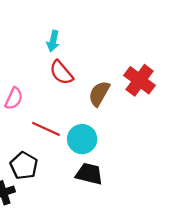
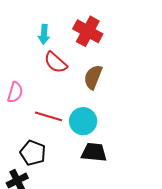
red cross: (140, 80) -> (88, 31), moved

